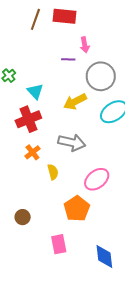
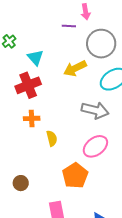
gray arrow: (72, 142) -> (95, 110), moved
orange cross: (32, 152) -> (32, 118), turned 35

